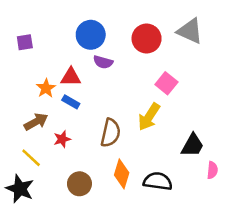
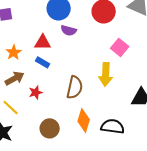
orange star: (46, 88) -> (14, 52), moved
yellow arrow: (149, 117) -> (106, 74), turned -30

